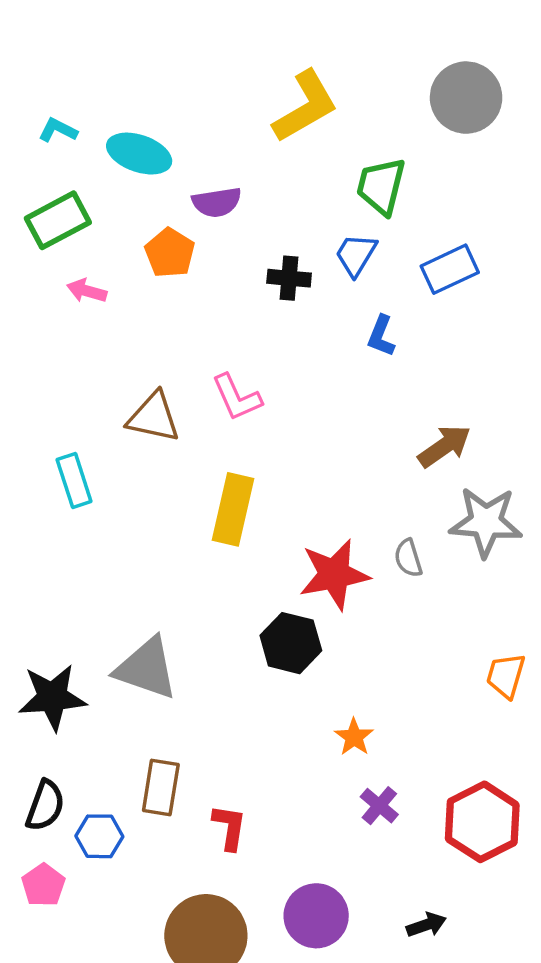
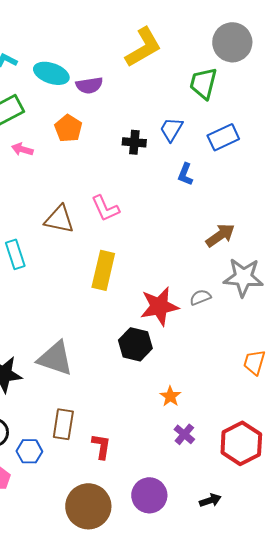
green trapezoid: (381, 186) -> (203, 83), moved
purple semicircle: (217, 202) -> (89, 85), moved
gray semicircle: (408, 558) -> (200, 297), turned 85

